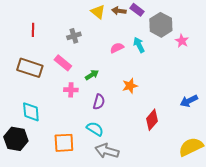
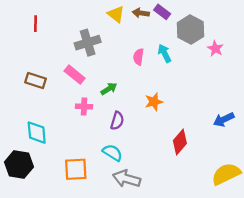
red line: (33, 30) -> (36, 24), moved
gray cross: (74, 36) -> (88, 43), size x1.5
pink semicircle: (117, 48) -> (138, 57), turned -56
brown rectangle: (30, 68) -> (36, 80), size x0.7

